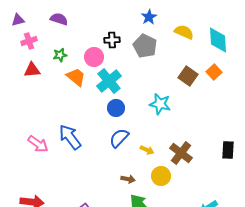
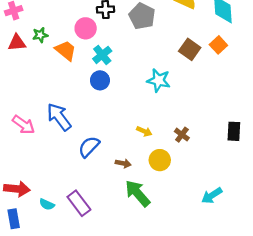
green star: (60, 55) -> (40, 35), moved
cyan cross: (109, 81) -> (102, 55), size x0.7
blue circle: (116, 108) -> (100, 80), moved
blue semicircle: (119, 138) -> (89, 147), moved
brown cross: (181, 153) -> (182, 135), size x0.6

